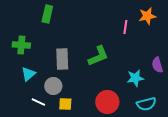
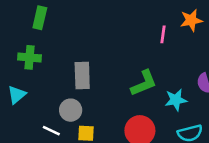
green rectangle: (47, 14) -> (40, 18), moved
green L-shape: (98, 56) -> (144, 83), moved
cyan triangle: (28, 74) -> (17, 95), moved

